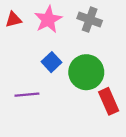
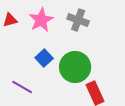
purple line: (27, 95) -> (22, 87), turned 35

